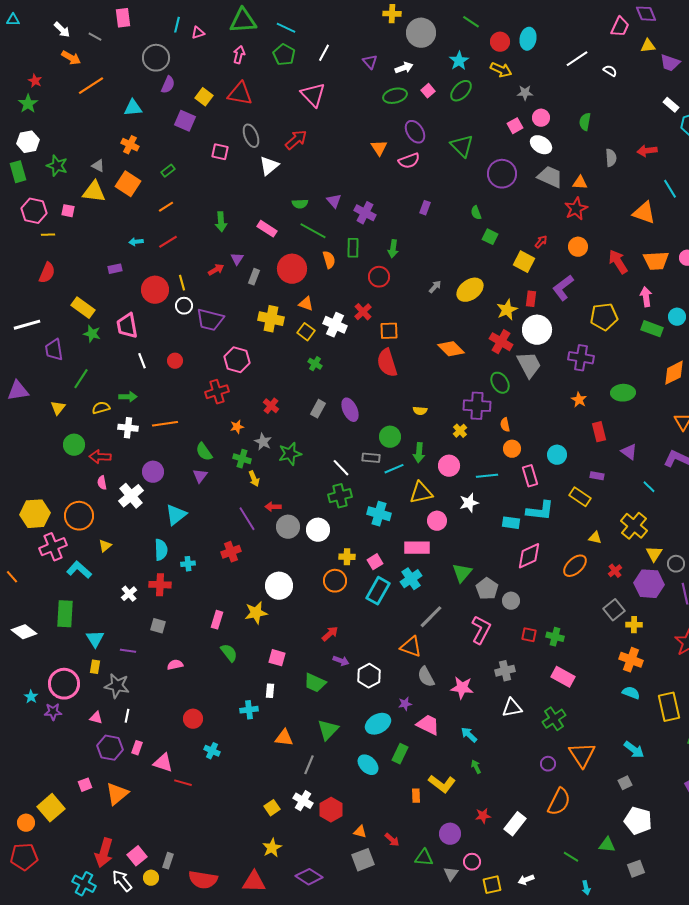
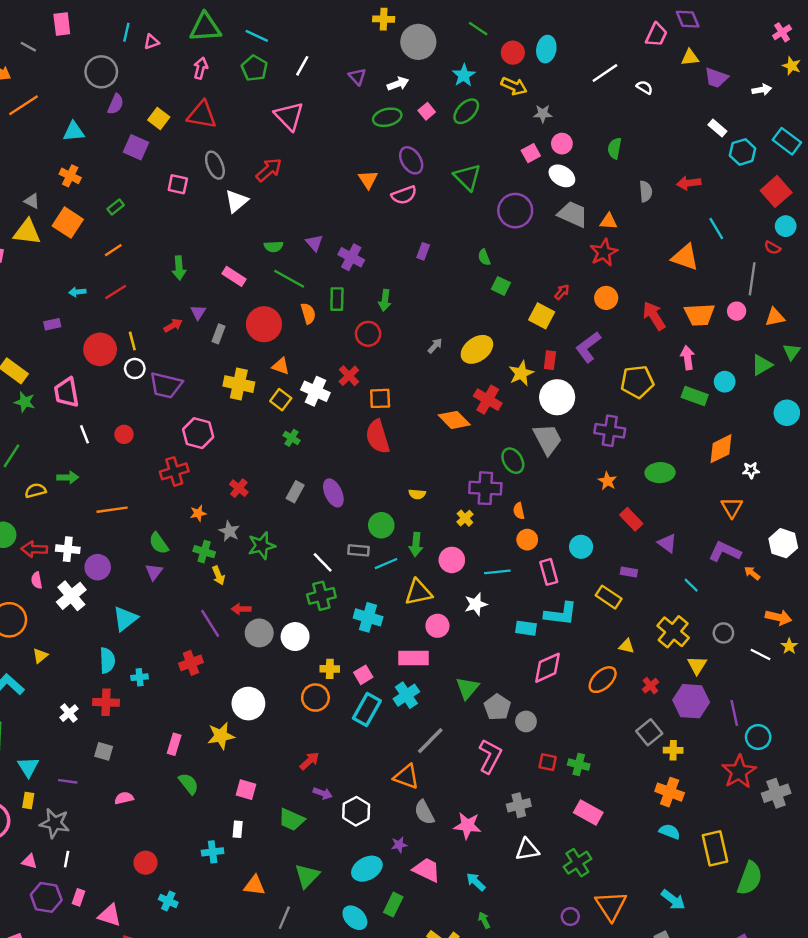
red cross: (501, 342) -> (488, 400), moved
white cross: (128, 428) -> (68, 549), moved
red rectangle: (599, 432) -> (631, 519), turned -30
gray circle: (676, 564) -> (723, 633), moved

